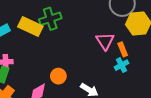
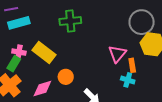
yellow rectangle: (30, 27) -> (44, 53), moved
cyan cross: (122, 65) -> (128, 80), turned 32

